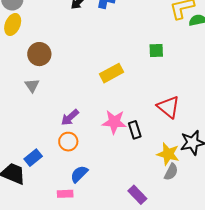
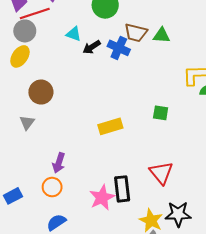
purple arrow: (70, 117) -> (59, 163), turned -42
pink star: (114, 122) -> (102, 198), moved, turned 30
black rectangle: (135, 130) -> (122, 189), size x1.4

